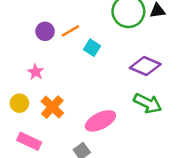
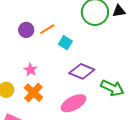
purple diamond: (145, 66) -> (82, 71), moved
pink star: (36, 72) -> (31, 70), moved

